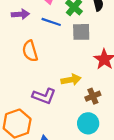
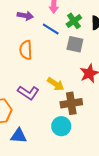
yellow arrow: (71, 80) -> (56, 84), turned 30
brown cross: (93, 96) -> (71, 103), size x1.5

